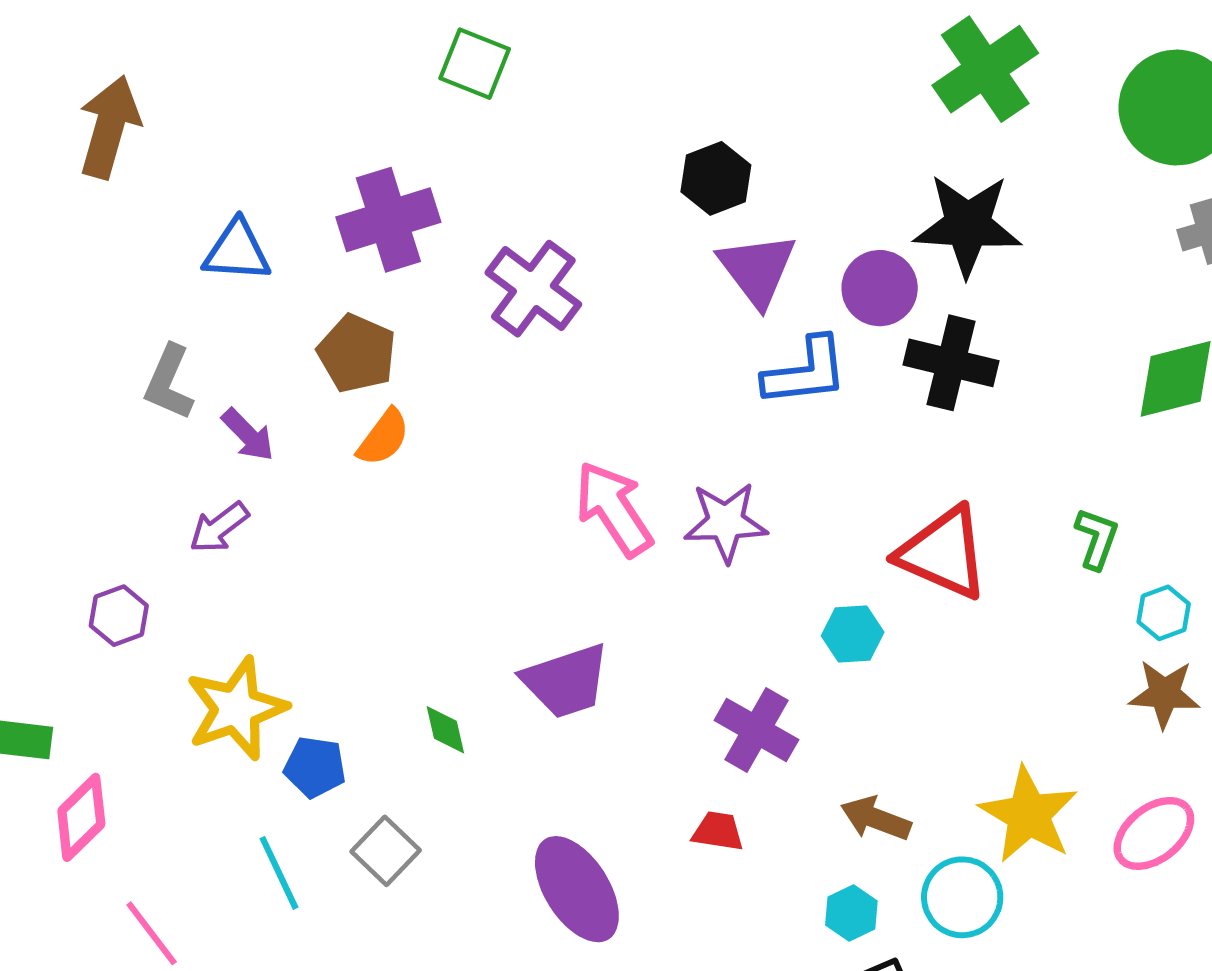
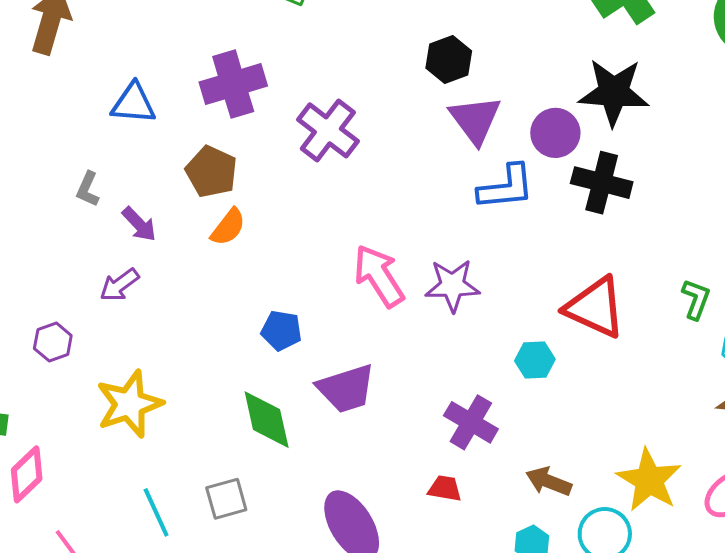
gray L-shape: (169, 382) -> (88, 189), size x0.7
green diamond: (445, 730) -> (267, 420), size x1.8
blue pentagon: (315, 767) -> (281, 330), moved
gray square: (386, 851) -> (226, 499), turned 30

